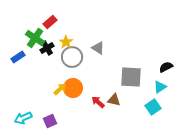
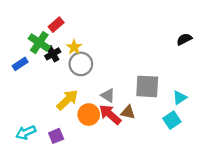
gray triangle: (98, 48) -> (108, 95), moved
black semicircle: (166, 67) -> (184, 39), moved
orange circle: (73, 88) -> (89, 115), moved
yellow arrow: (60, 89) -> (67, 100), size x1.5
red arrow: (98, 102) -> (110, 115), size x1.5

